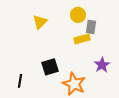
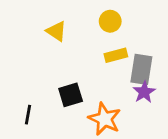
yellow triangle: (40, 22) -> (56, 31), turned -42
gray rectangle: (91, 27) -> (141, 69), moved, size x1.5

